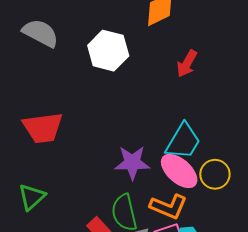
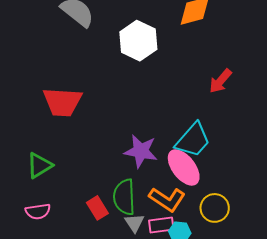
red arrow: (187, 64) -> (220, 81), moved
yellow circle: (215, 174) -> (215, 208), moved

